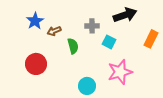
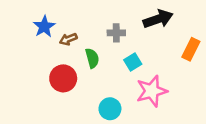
cyan square: (109, 42) -> (133, 62), moved, turned 32
red circle: (36, 64) -> (63, 78), moved

